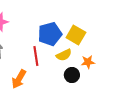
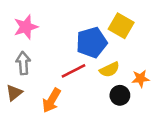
yellow square: (76, 35) -> (121, 26), moved
red line: (36, 56) -> (73, 71), turned 72

